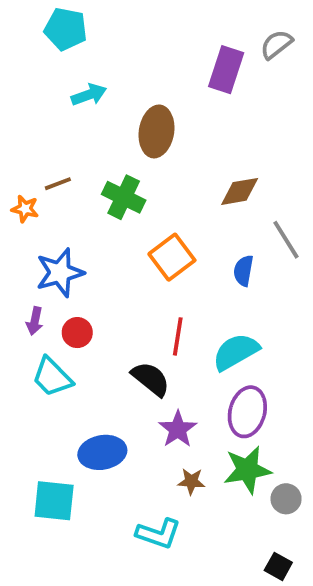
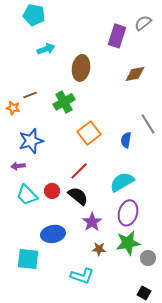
brown diamond: (240, 191) -> (135, 74), moved
green cross: (124, 197) -> (64, 102), turned 35
purple arrow: (35, 321) -> (18, 166), turned 72
red circle: (77, 333) -> (52, 191), moved
red line: (178, 336) -> (79, 171), moved, turned 36

